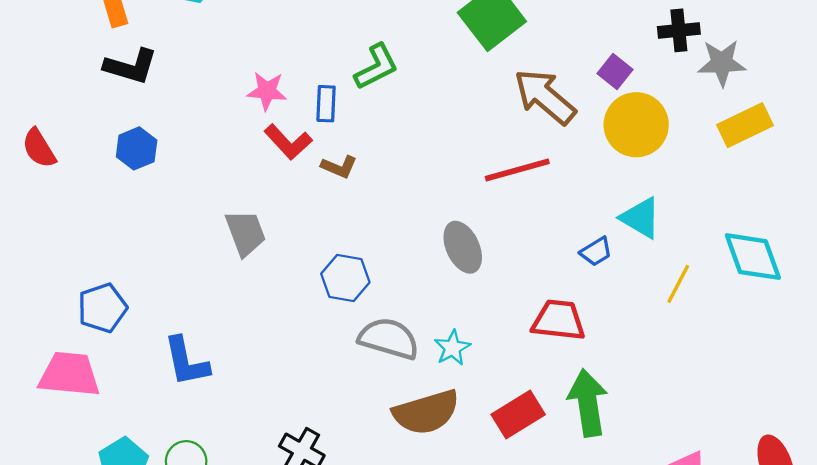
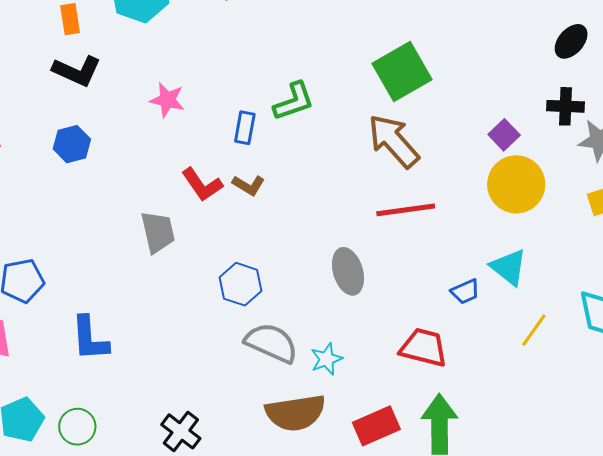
pink star: (267, 91) -> (167, 100), moved
brown arrow: (545, 97) -> (394, 141), moved
red L-shape: (288, 142) -> (202, 185), moved

